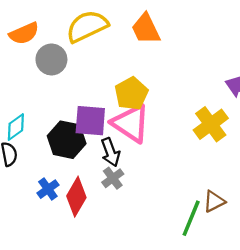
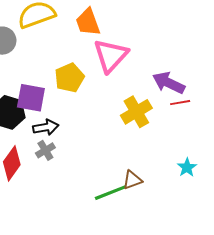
pink triangle: (131, 123) -> (111, 56), moved, turned 33
black arrow: (110, 152) -> (46, 127), turned -85
green line: (191, 218) -> (111, 193), turned 40

